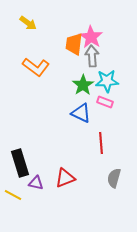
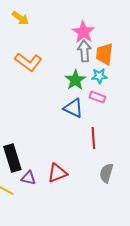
orange trapezoid: (74, 44) -> (104, 54), moved
cyan star: (107, 81) -> (99, 76), size x0.7

